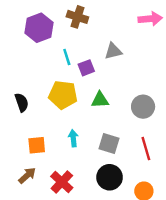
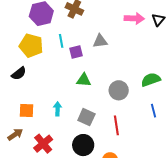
yellow pentagon: (63, 95) -> (31, 46), moved
black semicircle: (22, 102) -> (19, 73), turned 63

